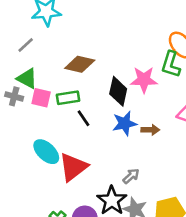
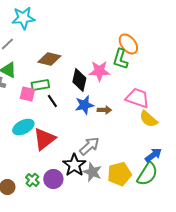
pink square: (41, 98) -> (27, 94), moved
cyan ellipse: (46, 152) -> (23, 127), turned -70
gray arrow: (131, 176) -> (89, 146), size x1.5

